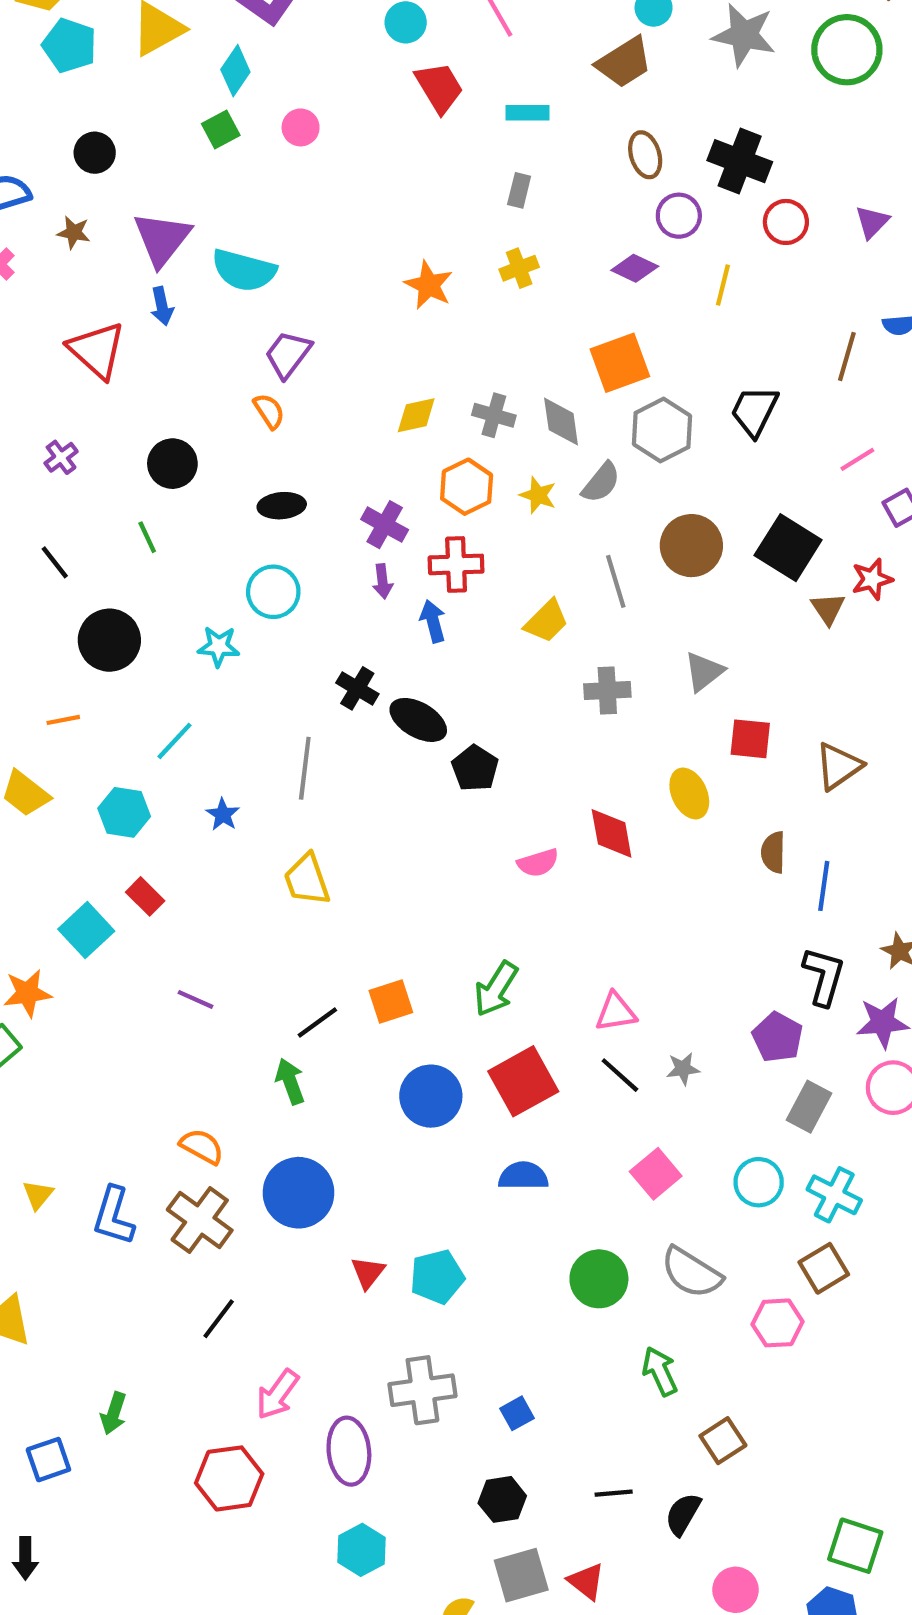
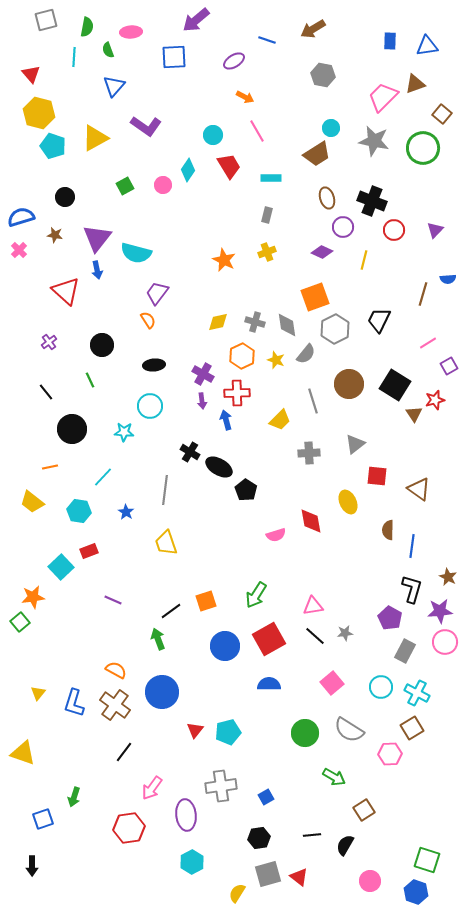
cyan diamond: (235, 71) -> (188, 170), moved
brown triangle: (838, 766) -> (419, 489), turned -50
red rectangle: (145, 896) -> (89, 551), turned -66
green arrow: (660, 1371) -> (334, 777), turned 145

